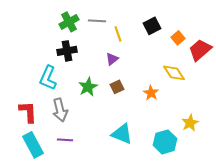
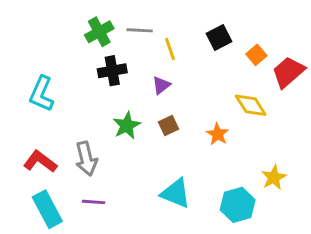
black cross: (67, 51) -> (112, 71), moved
cyan L-shape: (48, 78) -> (42, 94), moved
red L-shape: (28, 112) -> (40, 162), turned -50

